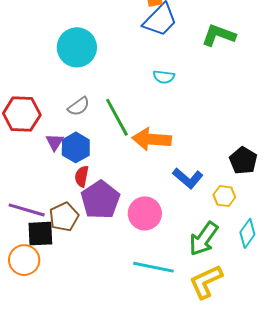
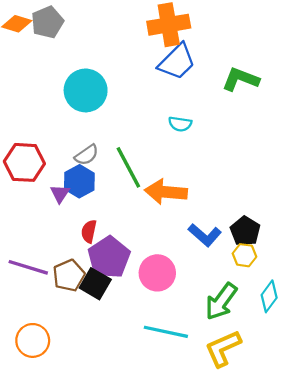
blue hexagon: (76, 147) -> (79, 181), moved
black pentagon: (243, 161) -> (245, 231), moved
black square: (40, 234) -> (95, 284), moved, turned 32
orange circle: (24, 260) -> (33, 340), moved

